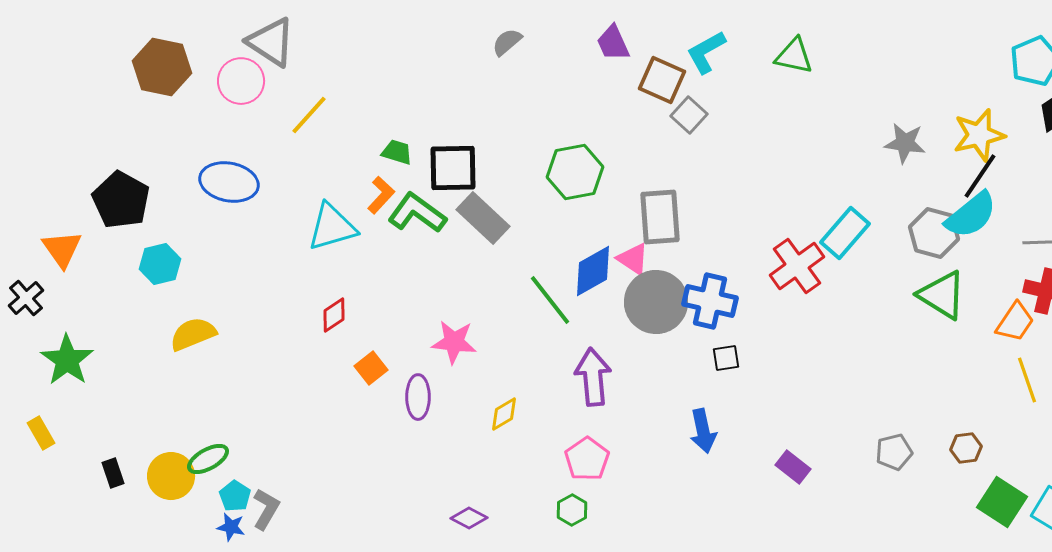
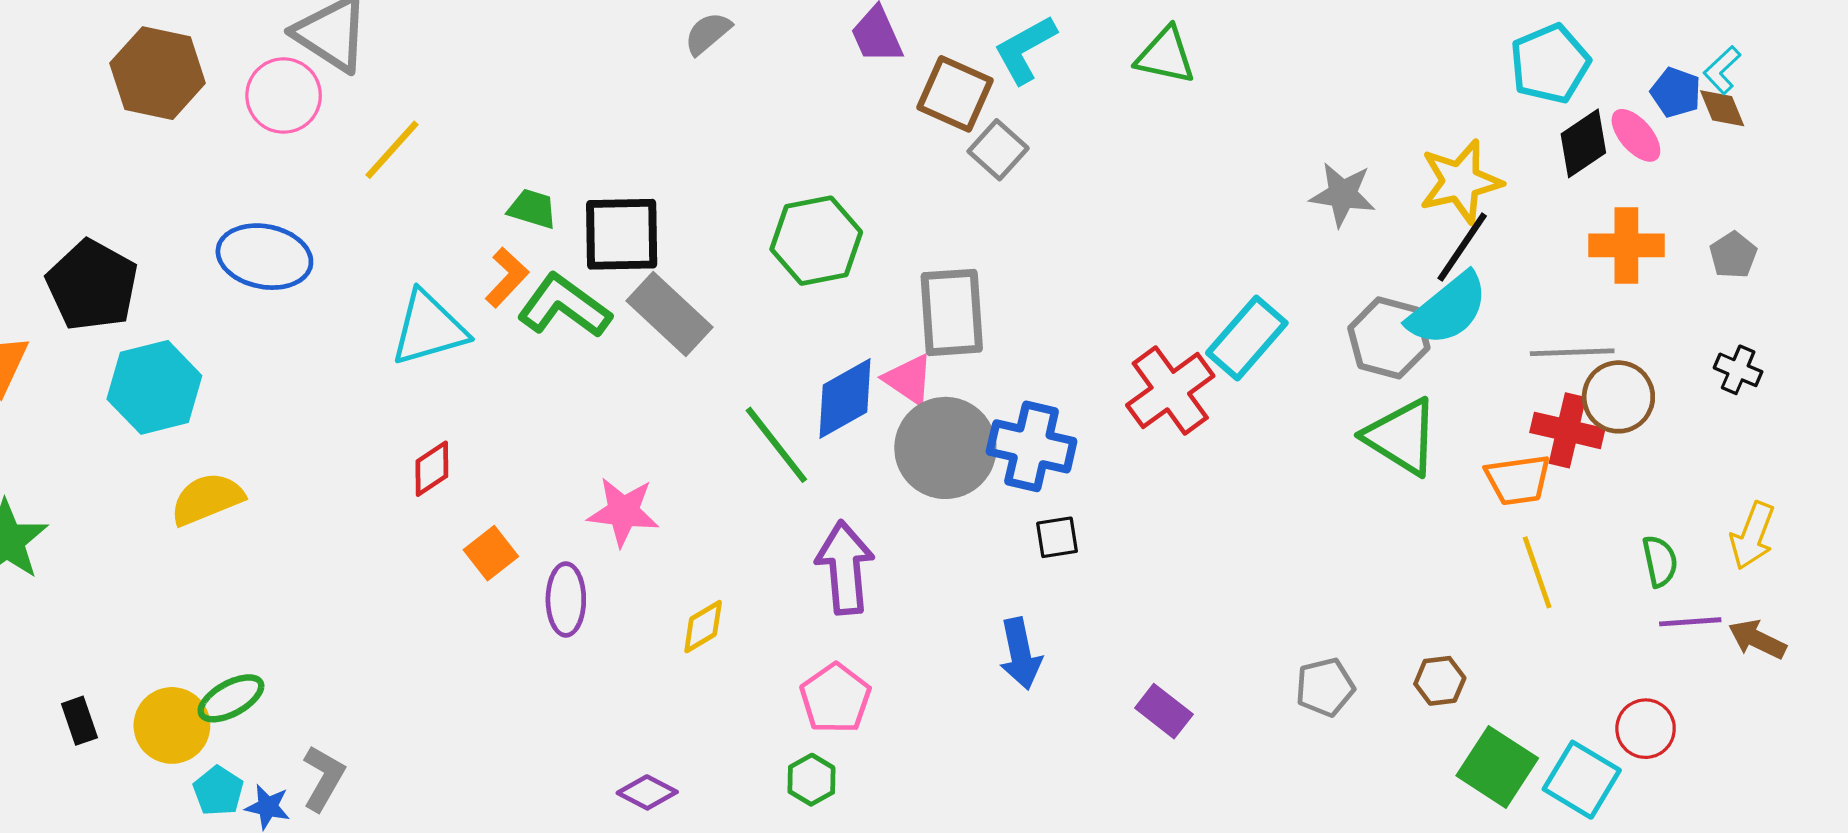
cyan hexagon: (160, 264) -> (154, 387), size x1.4
orange trapezoid: (1015, 322) -> (1518, 480), turned 48
cyan pentagon: (235, 496) -> (218, 791), moved

